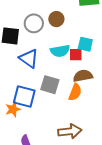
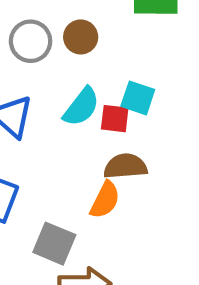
cyan semicircle: (60, 51) -> (81, 107), turned -48
gray square: (50, 85) -> (54, 244), moved

